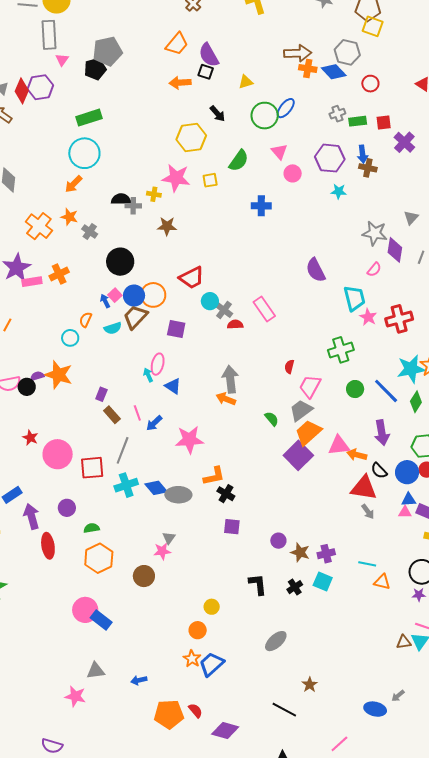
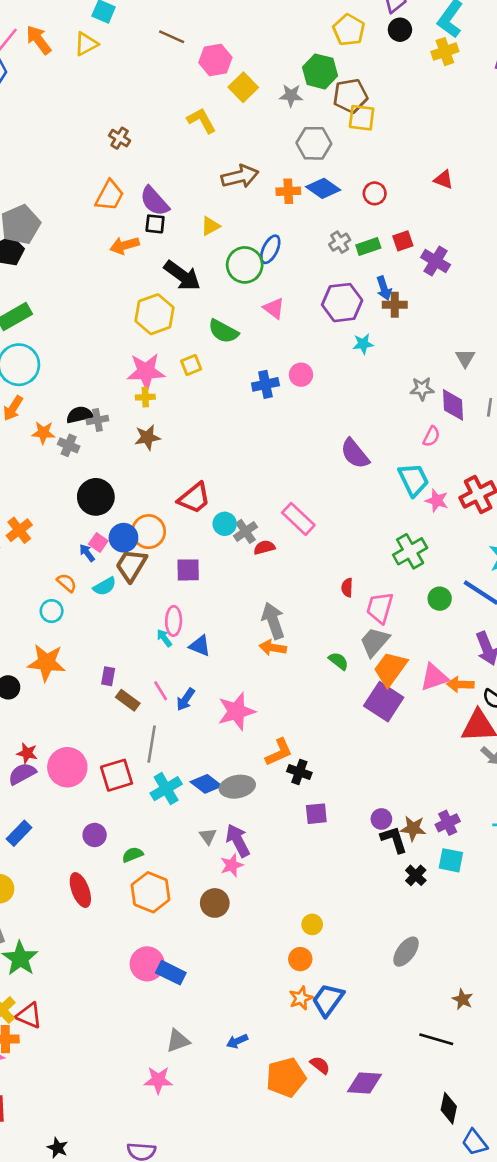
gray hexagon: (347, 52) -> (314, 143), moved
brown arrow: (298, 53) -> (240, 176), moved
black arrow: (217, 114) -> (182, 276), size x1.6
green semicircle: (239, 161) -> (223, 331), turned 95
pink circle: (293, 173) -> (301, 375), moved
yellow cross: (154, 194) -> (145, 397), moved
orange star: (69, 217) -> (43, 433), moved
gray cross: (90, 232) -> (69, 445), moved
gray star: (375, 233) -> (422, 389), size x0.7
gray cross: (224, 310) -> (245, 531), turned 30
orange semicircle: (86, 320) -> (67, 583), turned 119
purple semicircle: (37, 376) -> (22, 774), moved, size x1.5
purple arrow: (32, 516) -> (238, 840), moved
gray triangle: (169, 538) -> (208, 836), moved
black L-shape: (258, 584) -> (394, 839), moved
orange star: (192, 659) -> (301, 998), turned 30

